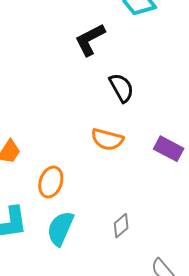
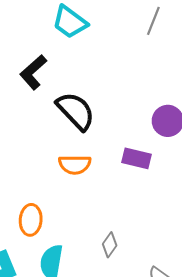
black semicircle: (121, 88) -> (76, 111), size x1.4

